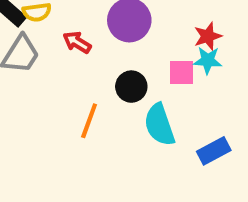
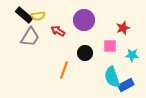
cyan star: (208, 60) -> (132, 55), moved
cyan semicircle: (159, 125) -> (112, 77), moved

